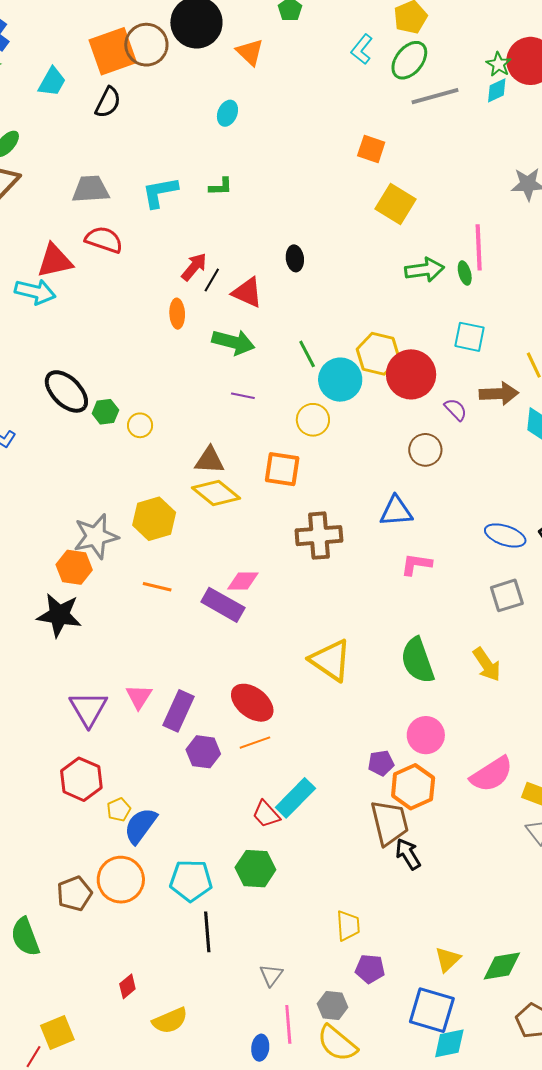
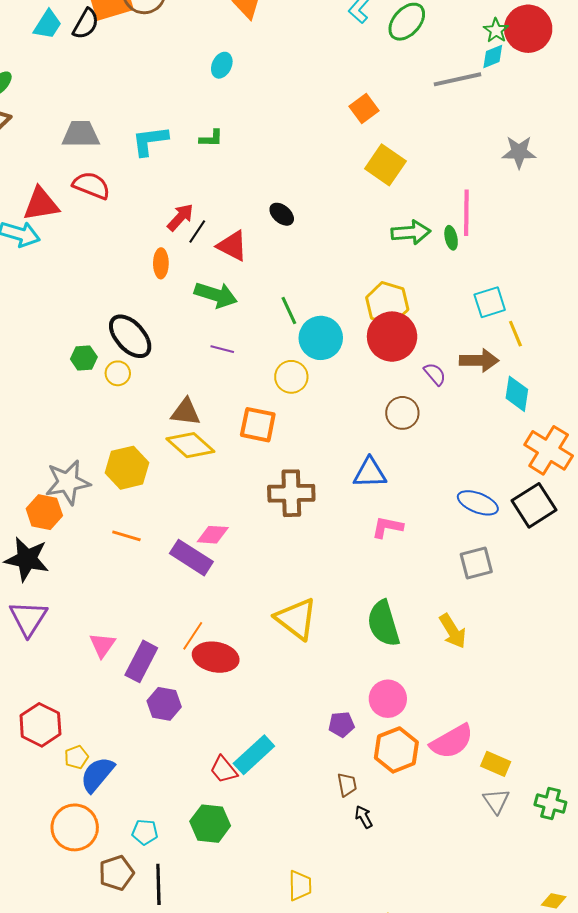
gray line: (435, 96) -> (457, 79), moved
black semicircle: (108, 102) -> (86, 24), moved
orange square: (371, 149) -> (364, 109), turned 32
black ellipse: (295, 258) -> (282, 214), turned -45
cyan square: (469, 337) -> (490, 302), moved, turned -32
yellow hexagon: (378, 354) -> (387, 303), moved
black ellipse: (66, 391) -> (130, 336), moved
red ellipse: (252, 703) -> (216, 657), turned -30
purple triangle: (88, 709) -> (28, 618), moved
orange line: (255, 743) -> (193, 636), moved, turned -40
orange hexagon: (413, 787) -> (396, 750), moved
brown trapezoid: (390, 823) -> (347, 785), size x0.5
black arrow: (408, 854) -> (364, 817), size x0.7
cyan pentagon: (191, 881) -> (145, 832), size x0.6
brown pentagon: (74, 894) -> (116, 873), moved

